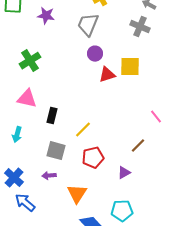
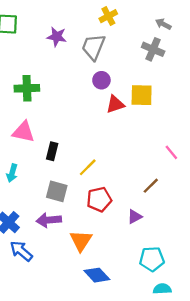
purple star: (46, 16) -> (57, 37), moved
green cross: (30, 61) -> (27, 88), turned 30
purple arrow: (49, 176) -> (49, 220), size x1.5
cyan pentagon: (122, 211) -> (152, 259), moved

